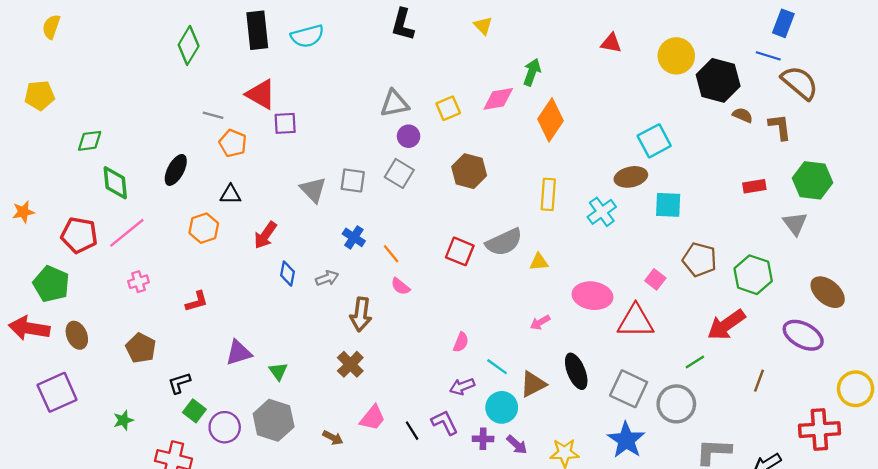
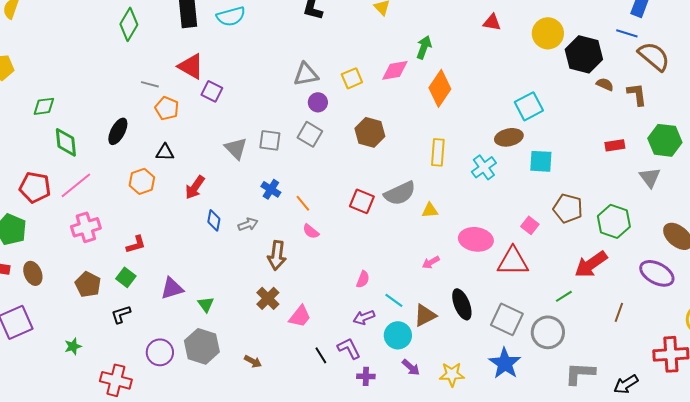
purple square: (285, 123) -> (212, 91), turned 30
pink cross: (139, 282) -> (86, 227), size x1.6
green square: (194, 411) -> (126, 277), moved
pink trapezoid: (372, 418) -> (300, 316), moved
purple cross: (483, 439) -> (366, 376), moved

